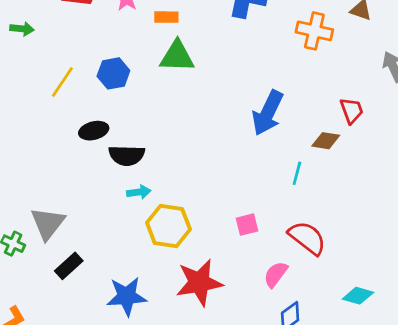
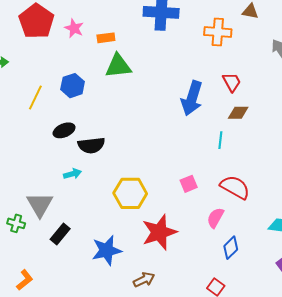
red trapezoid: (352, 111) -> (232, 82), moved
cyan arrow: (139, 192) -> (72, 174), moved

